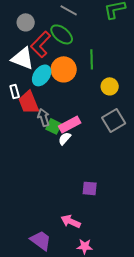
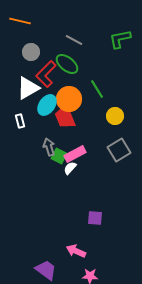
white triangle: (23, 58) -> (28, 88), turned -50
green line: (92, 59) -> (97, 89), turned -30
red trapezoid: (29, 102) -> (65, 117), moved

